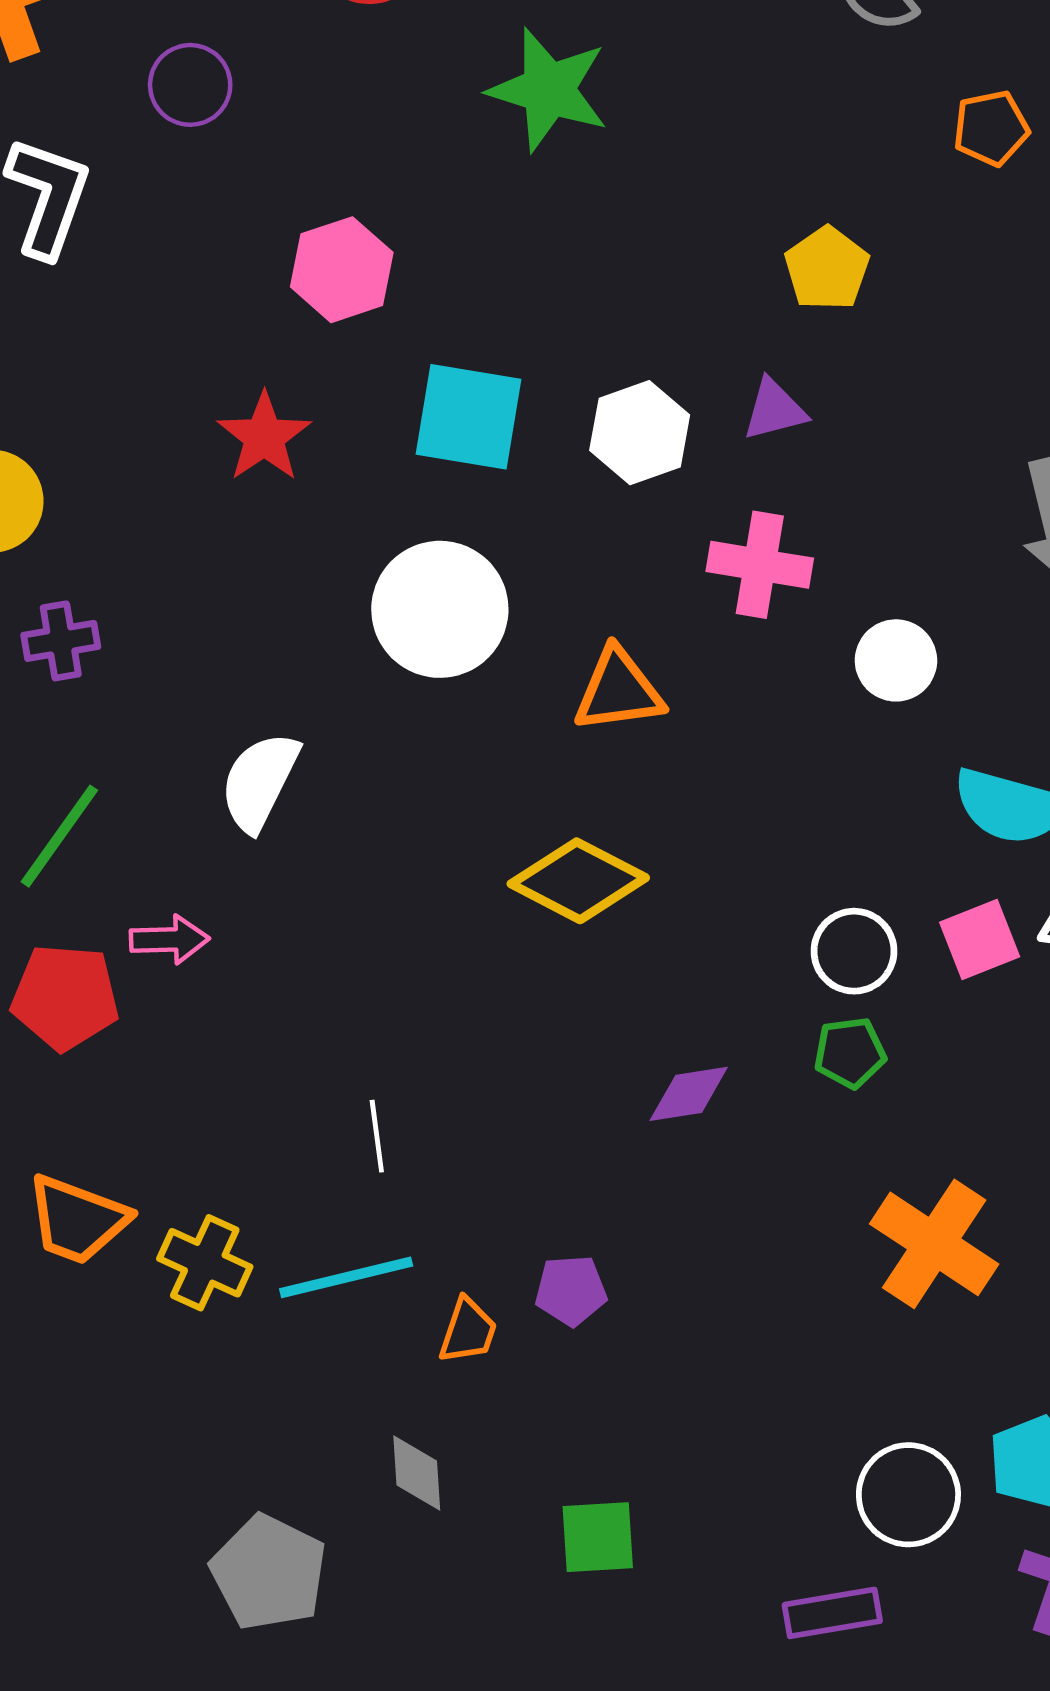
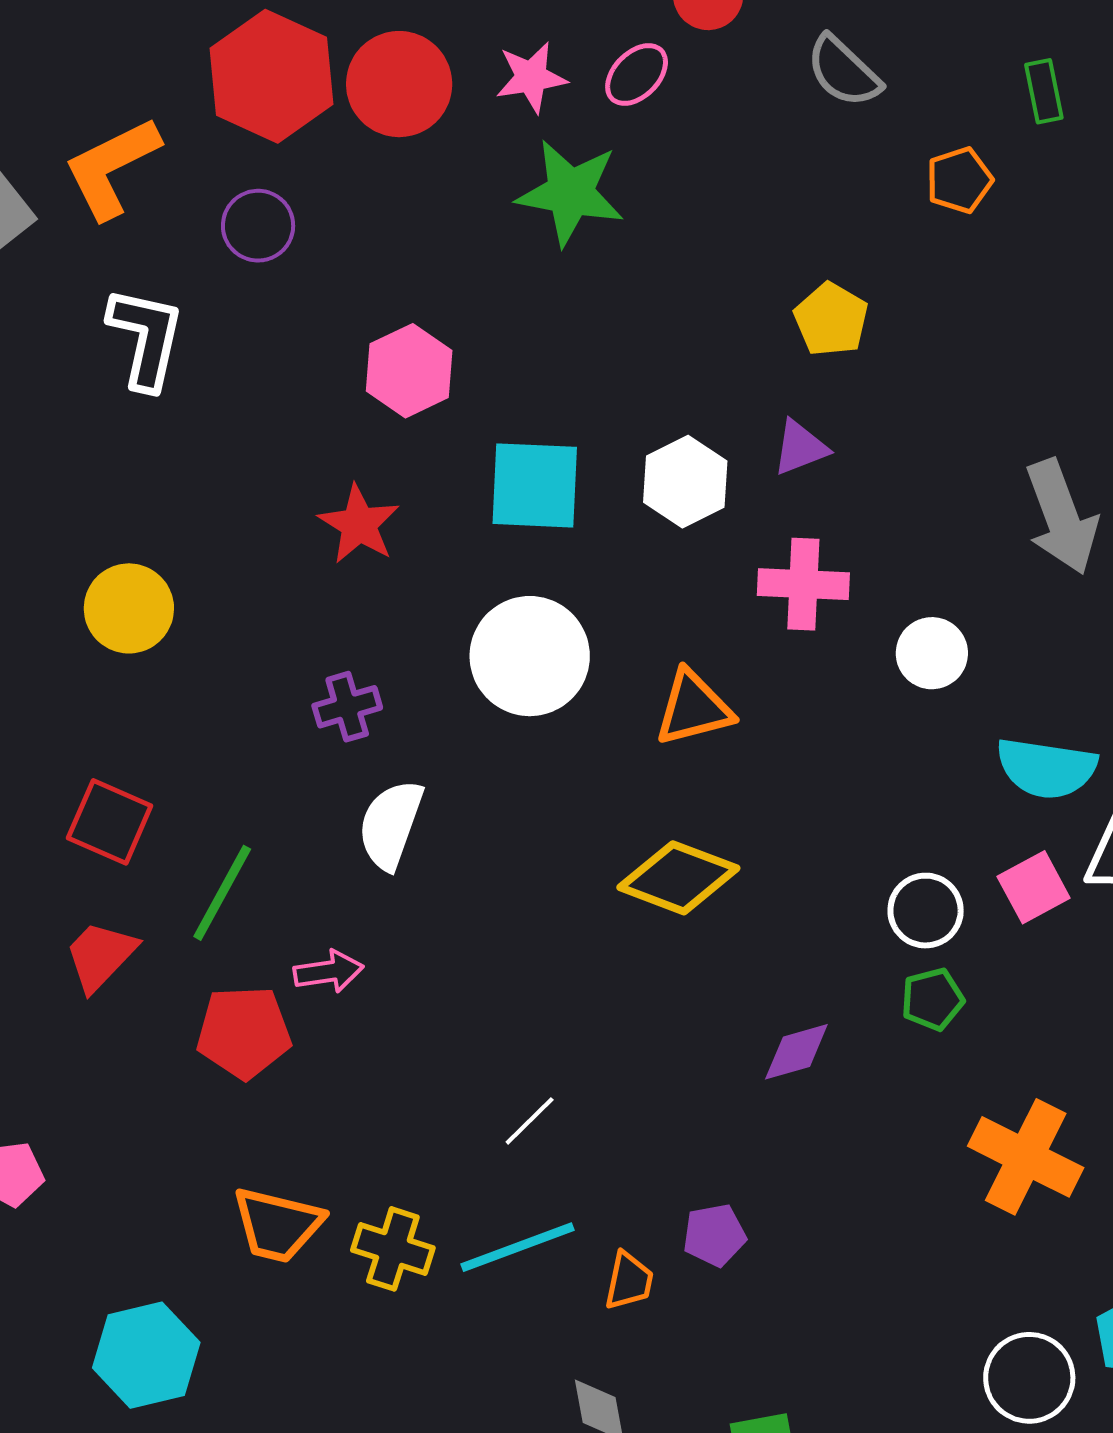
purple cross: (61, 641) -> (347, 707), moved
white line: (377, 1136) -> (530, 1121), turned 60

